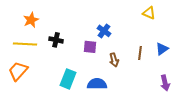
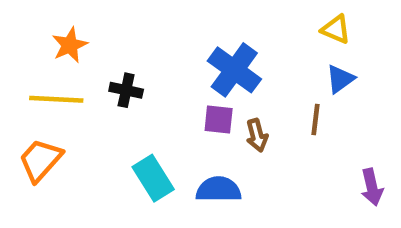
blue cross: (104, 31) -> (234, 70), size x1.6
purple square: (90, 47) -> (219, 120), moved
blue triangle: (162, 49) -> (340, 79), moved
cyan rectangle: (68, 79) -> (153, 178), turned -54

